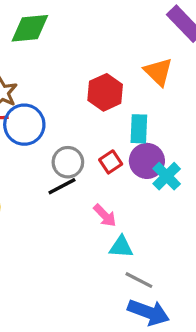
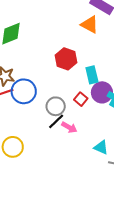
orange triangle: (158, 72) -> (90, 25), moved
pink arrow: (105, 216) -> (69, 127), moved
cyan triangle: (121, 247) -> (101, 147), turned 35

